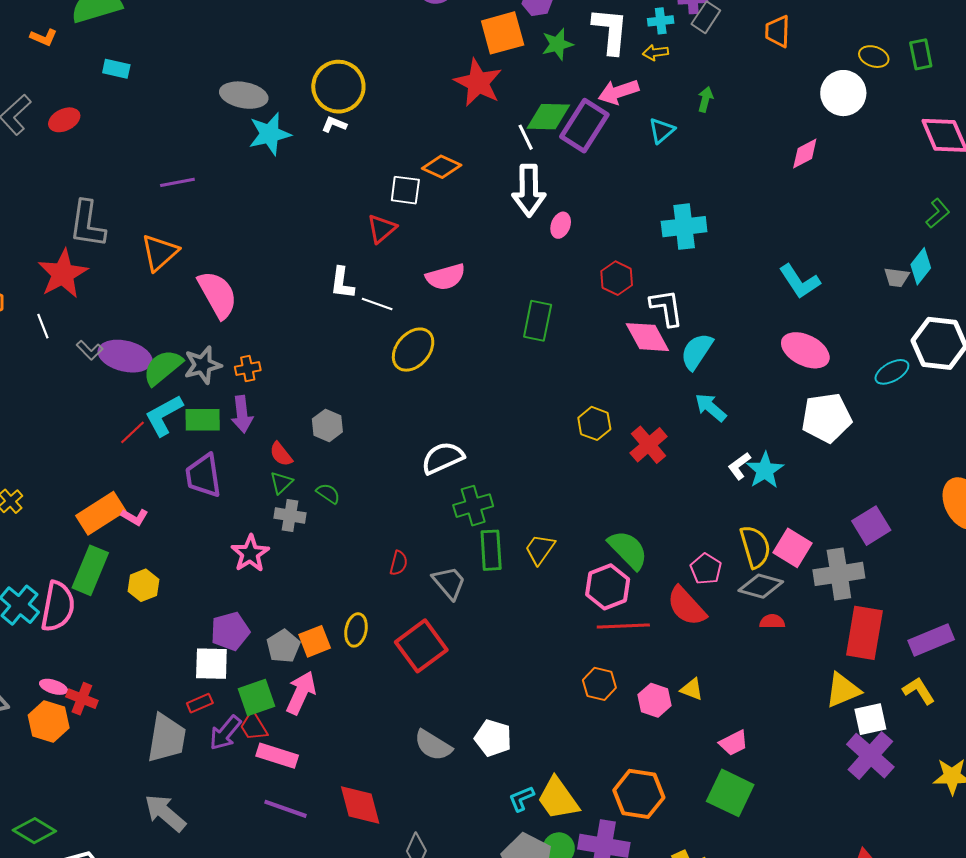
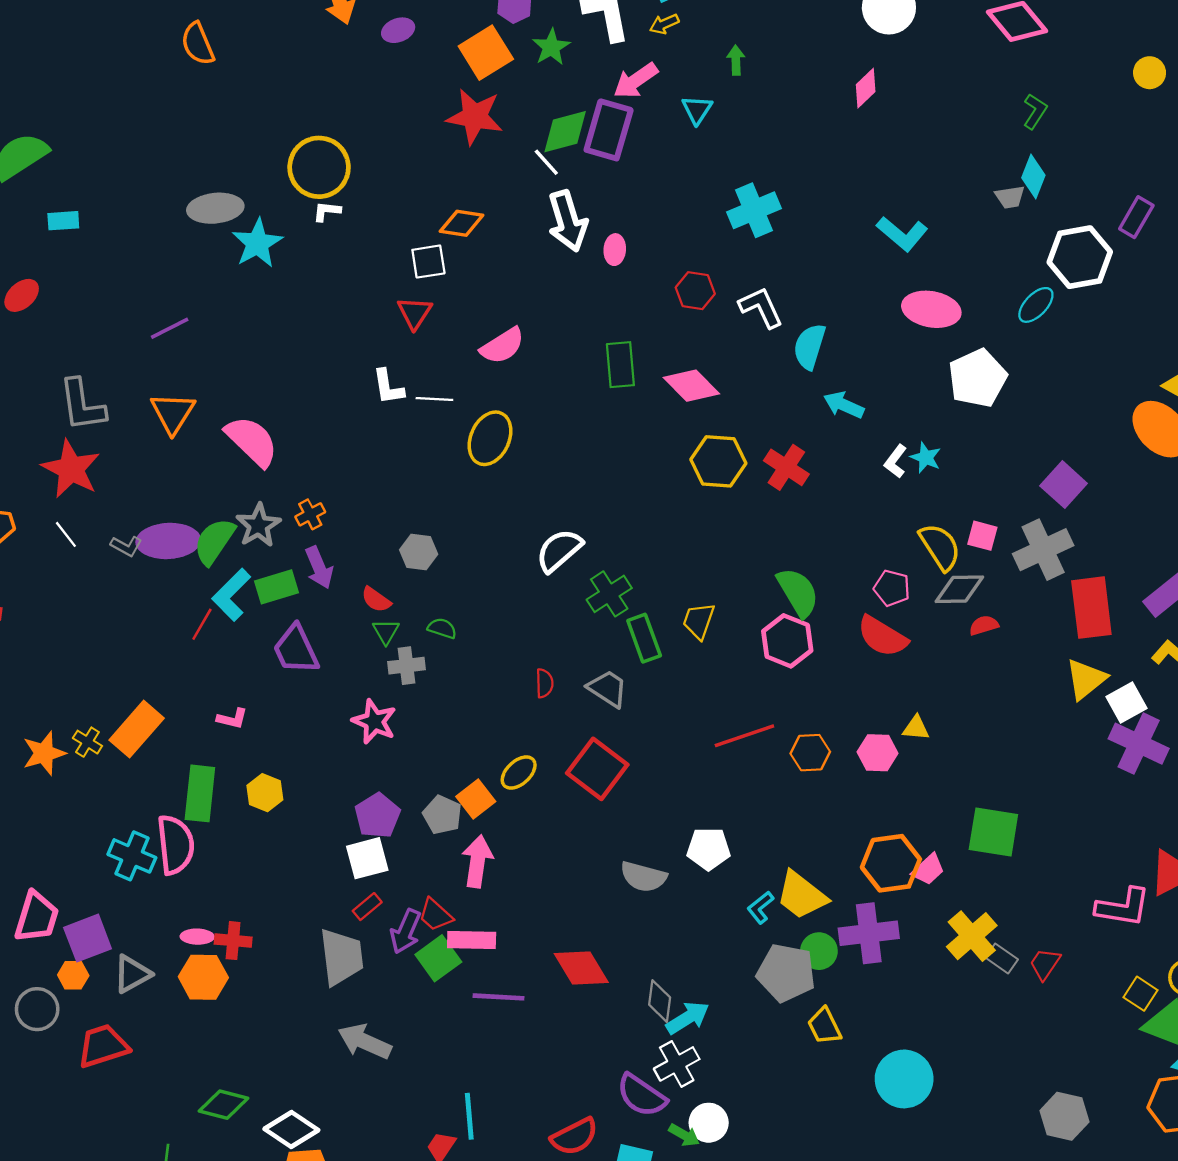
pink diamond: (647, 337) -> (691, 386), moved
yellow hexagon: (594, 423) -> (718, 461), size x1.4
cyan star: (765, 470) -> (926, 458), size x0.7
orange rectangle: (101, 513) -> (137, 729), moved
pink square: (793, 548) -> (982, 536), size x0.7
green semicircle: (628, 550) -> (798, 592), turned 30
red line: (623, 626) -> (744, 736), moved
yellow ellipse: (356, 630) -> (519, 773), turned 52
green square: (257, 697) -> (438, 958), moved
pink trapezoid: (734, 743) -> (928, 869), moved

